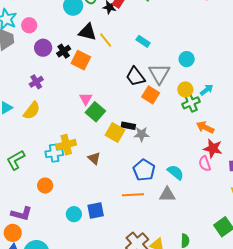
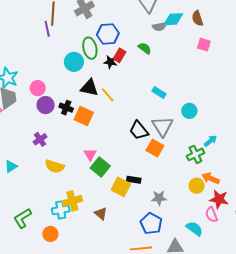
pink circle: (29, 25) -> (38, 88), moved
cyan rectangle: (143, 41) -> (159, 93), moved
black cross: (64, 51) -> (66, 108), turned -32
yellow circle: (185, 89) -> (197, 186), moved
yellow semicircle: (32, 111) -> (55, 166), moved, turned 72
gray star: (142, 134) -> (159, 198), moved
cyan semicircle: (176, 172) -> (194, 229), moved
orange circle: (45, 186) -> (50, 234), moved

